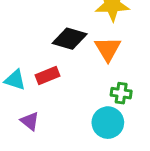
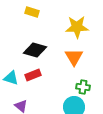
black diamond: (70, 39) -> (35, 50), moved

